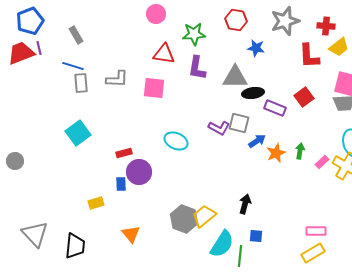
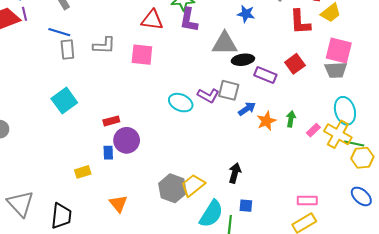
purple L-shape: (197, 68) -> (189, 20), moved
cyan ellipse: (176, 141) -> (181, 103), moved

